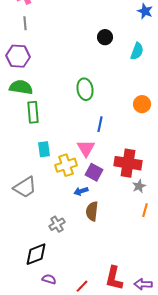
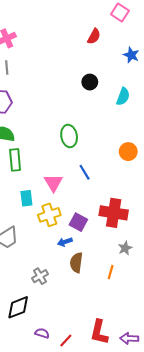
blue line: (100, 124) -> (85, 172), turned -42
pink triangle: (86, 148) -> (53, 183), moved
gray star: (139, 186) -> (125, 248), moved
orange line: (145, 210) -> (111, 272), moved
purple semicircle: (49, 279) -> (42, 333), moved

